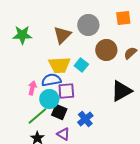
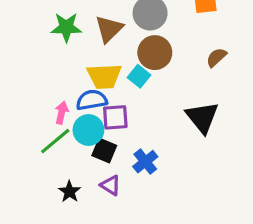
green star: (22, 35) -> (66, 27), moved
brown circle: (106, 50) -> (155, 53), moved
black triangle: (121, 91) -> (202, 117), turned -40
green line: (37, 116) -> (55, 141), moved

